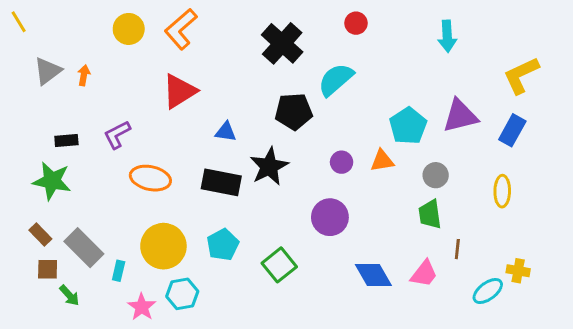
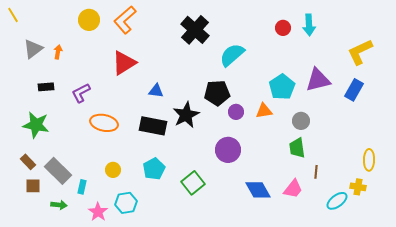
red circle: (356, 23) -> (283, 28), moved
black pentagon: (294, 111) -> (217, 93), moved
black rectangle: (66, 140) -> (46, 87), moved
yellow ellipse: (502, 191) -> (369, 160), moved
yellow circle: (163, 246) -> (113, 170), size x0.5
green arrow: (69, 295) -> (59, 205), moved, turned -42

